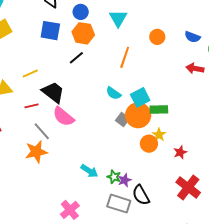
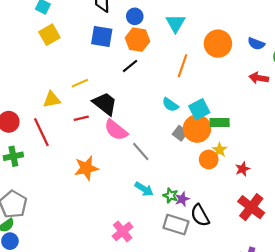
orange circle: (157, 37) -> (218, 44), size x1.6
gray line: (42, 131) -> (141, 152), moved

